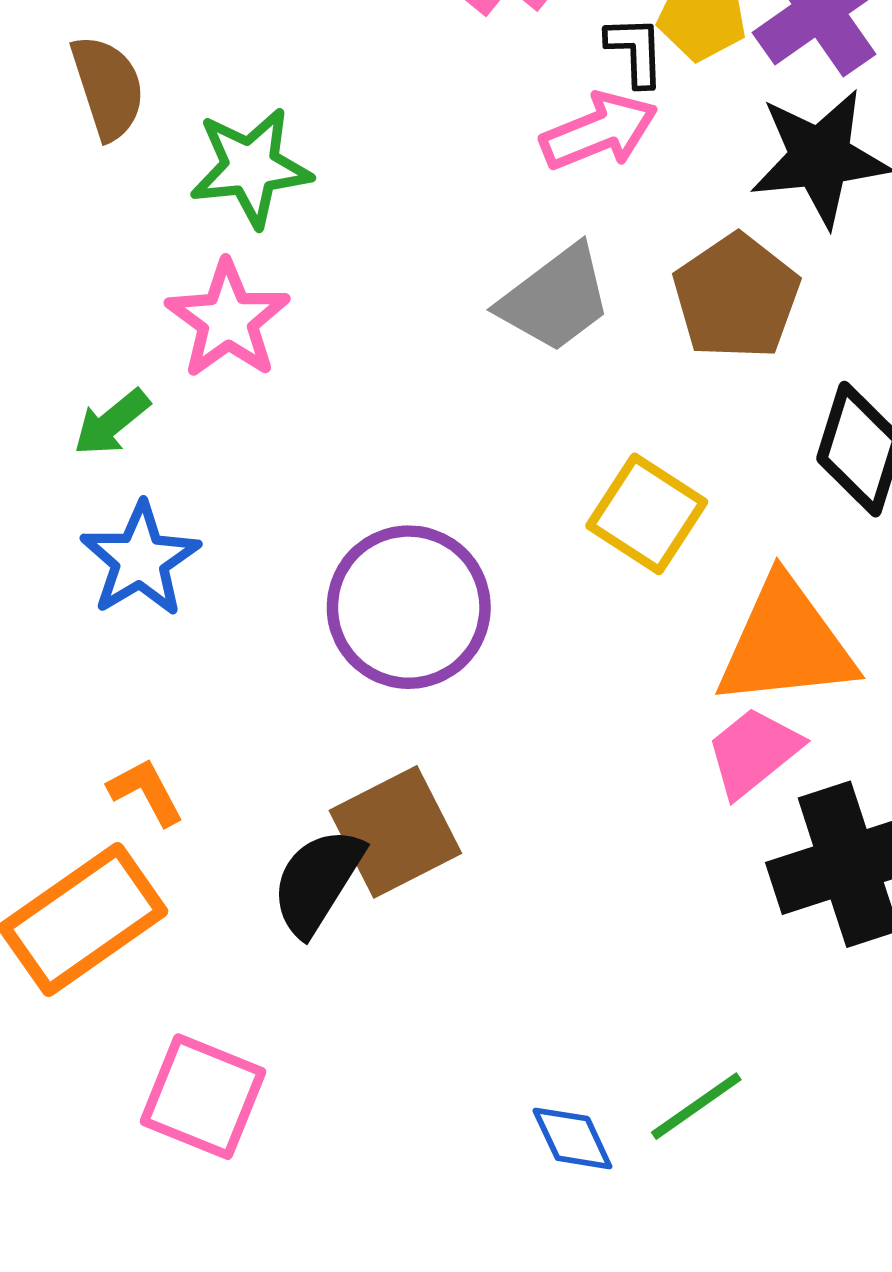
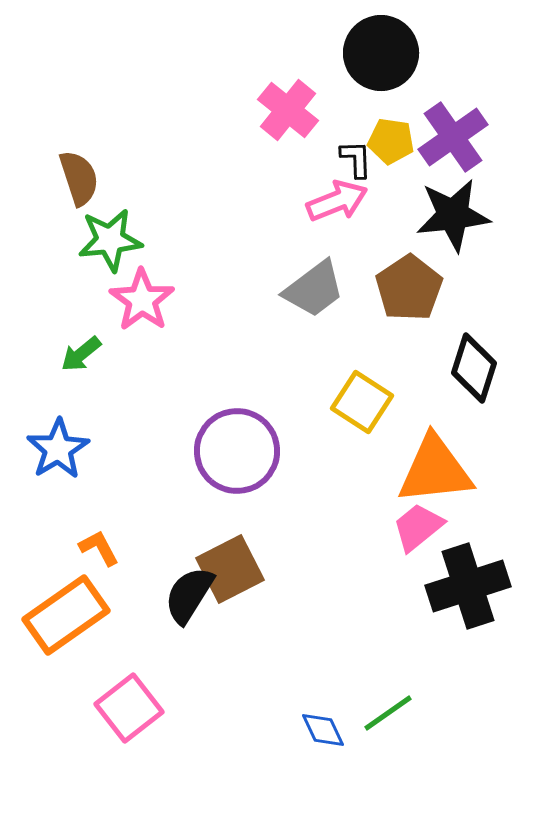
green star: (251, 167) -> (110, 240), moved
blue star: (140, 560) -> (58, 449), moved
pink square: (203, 1097) -> (129, 708), turned 30

